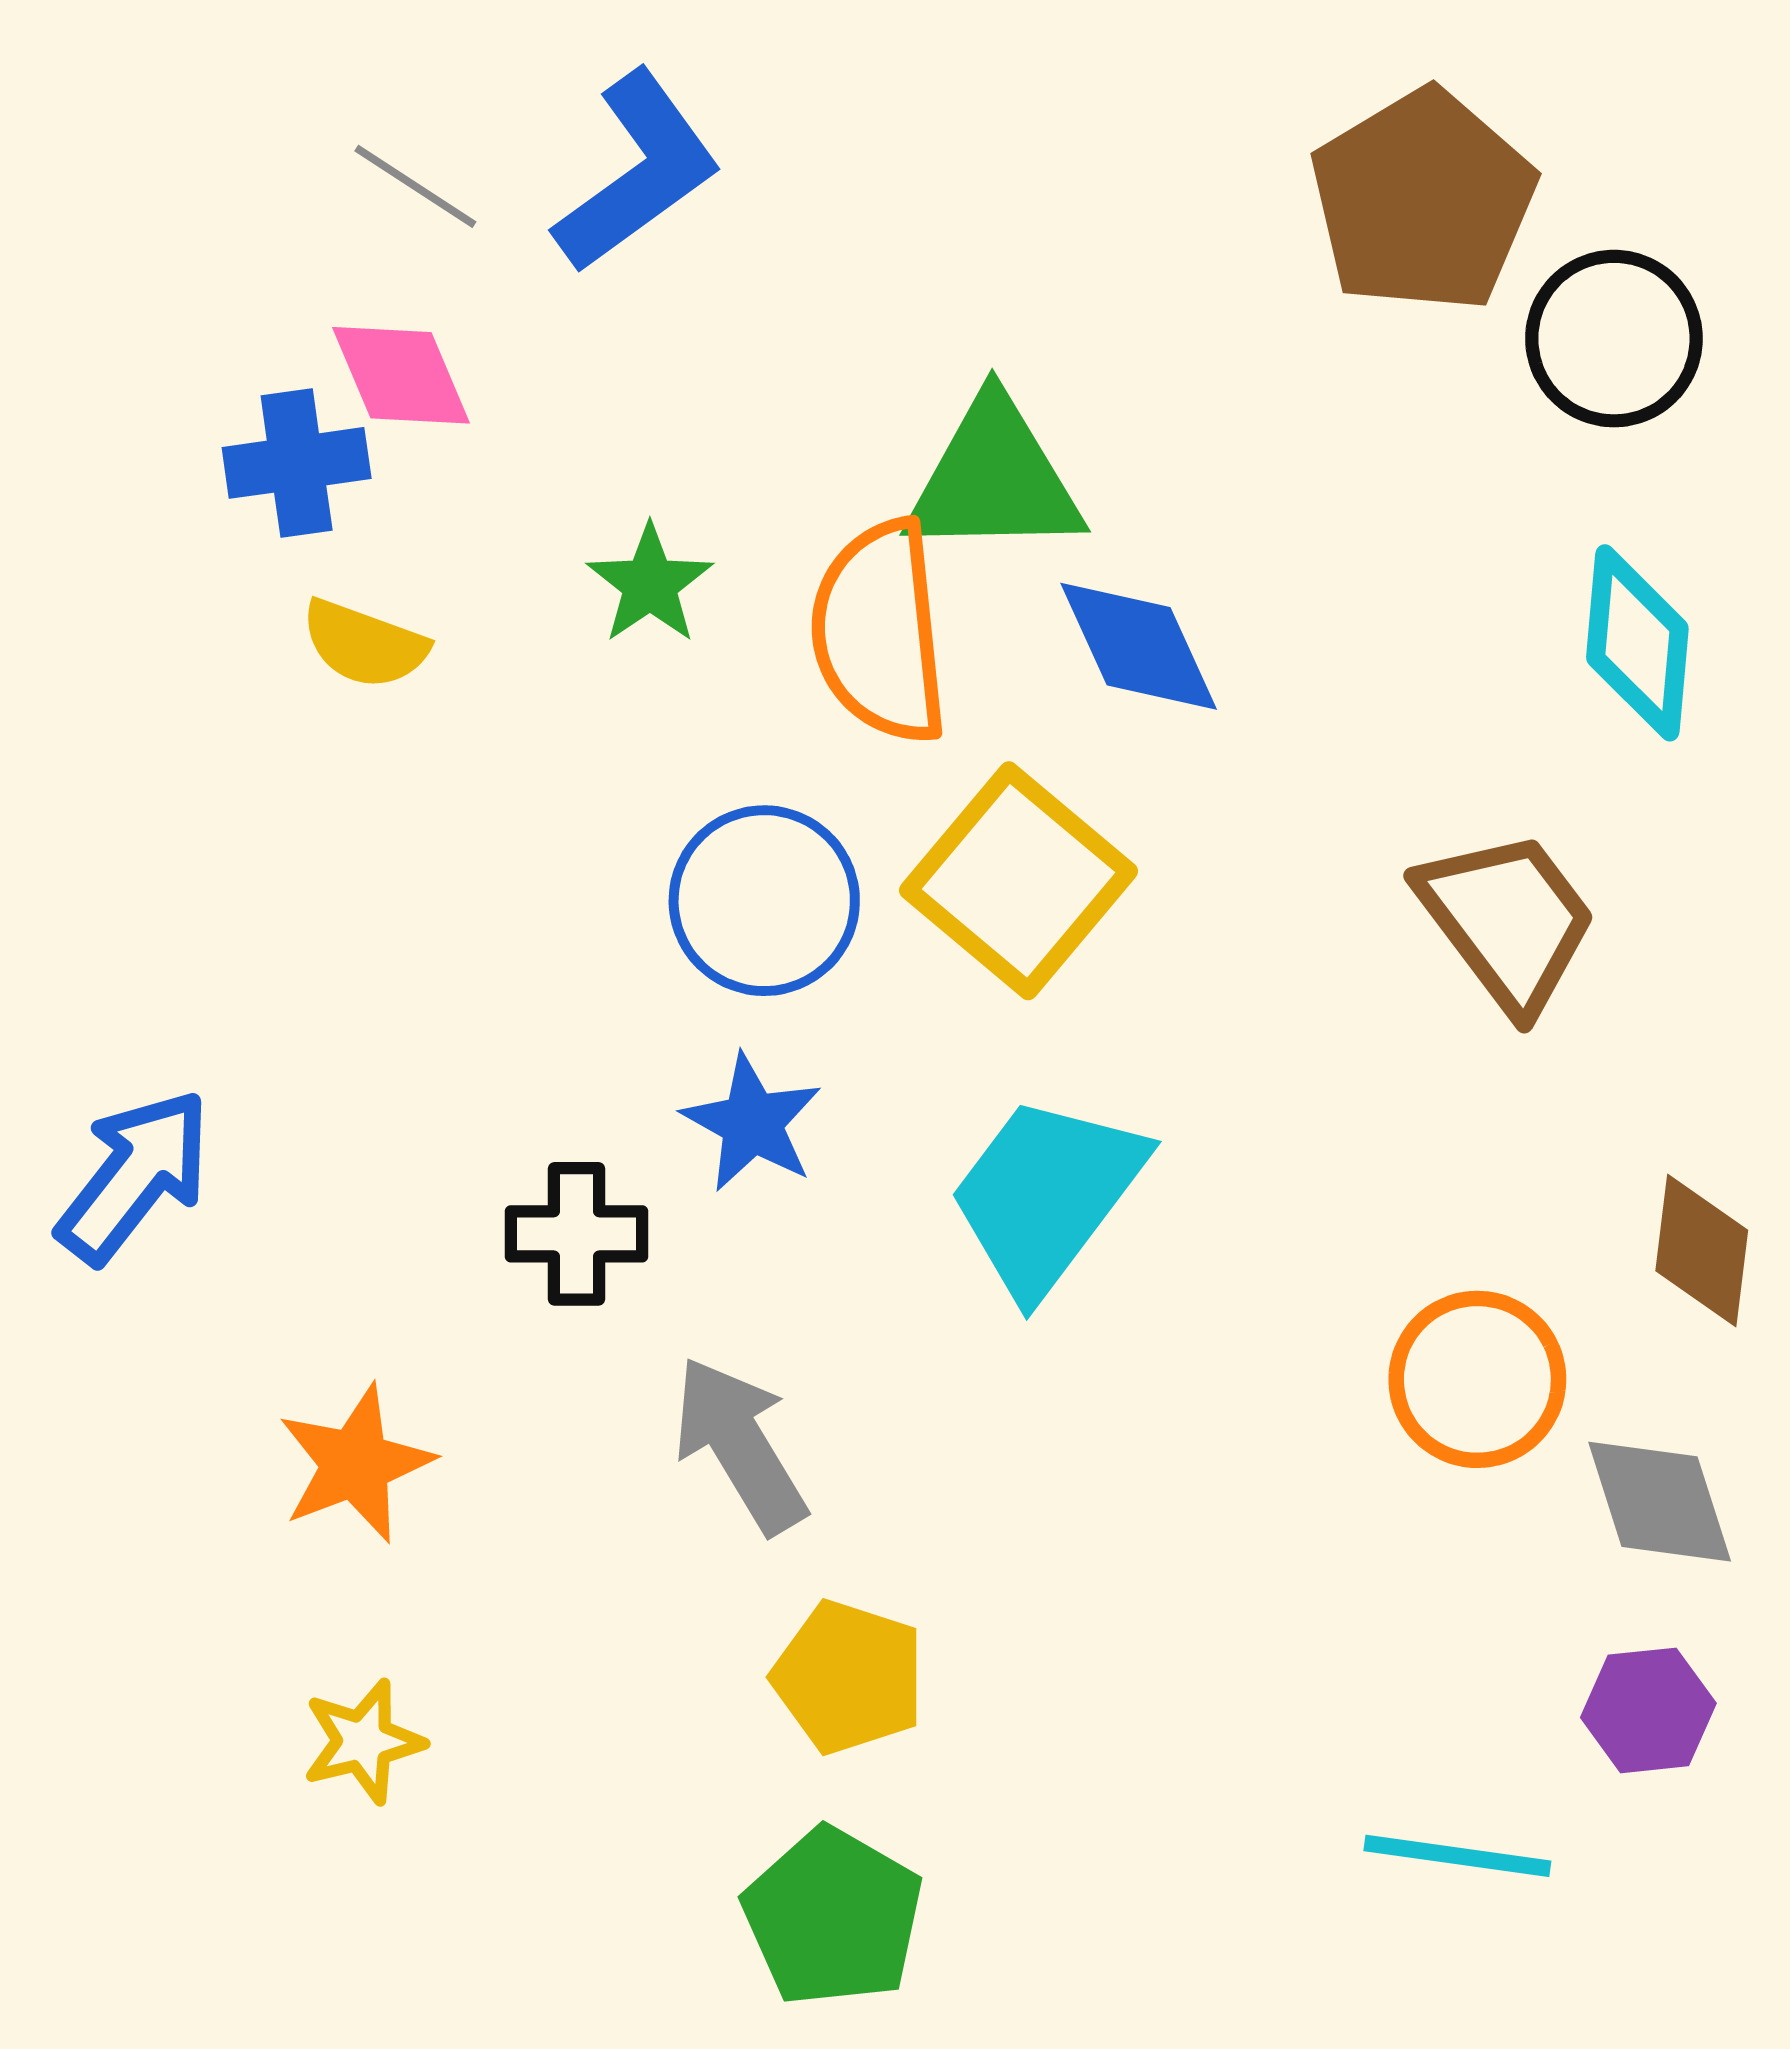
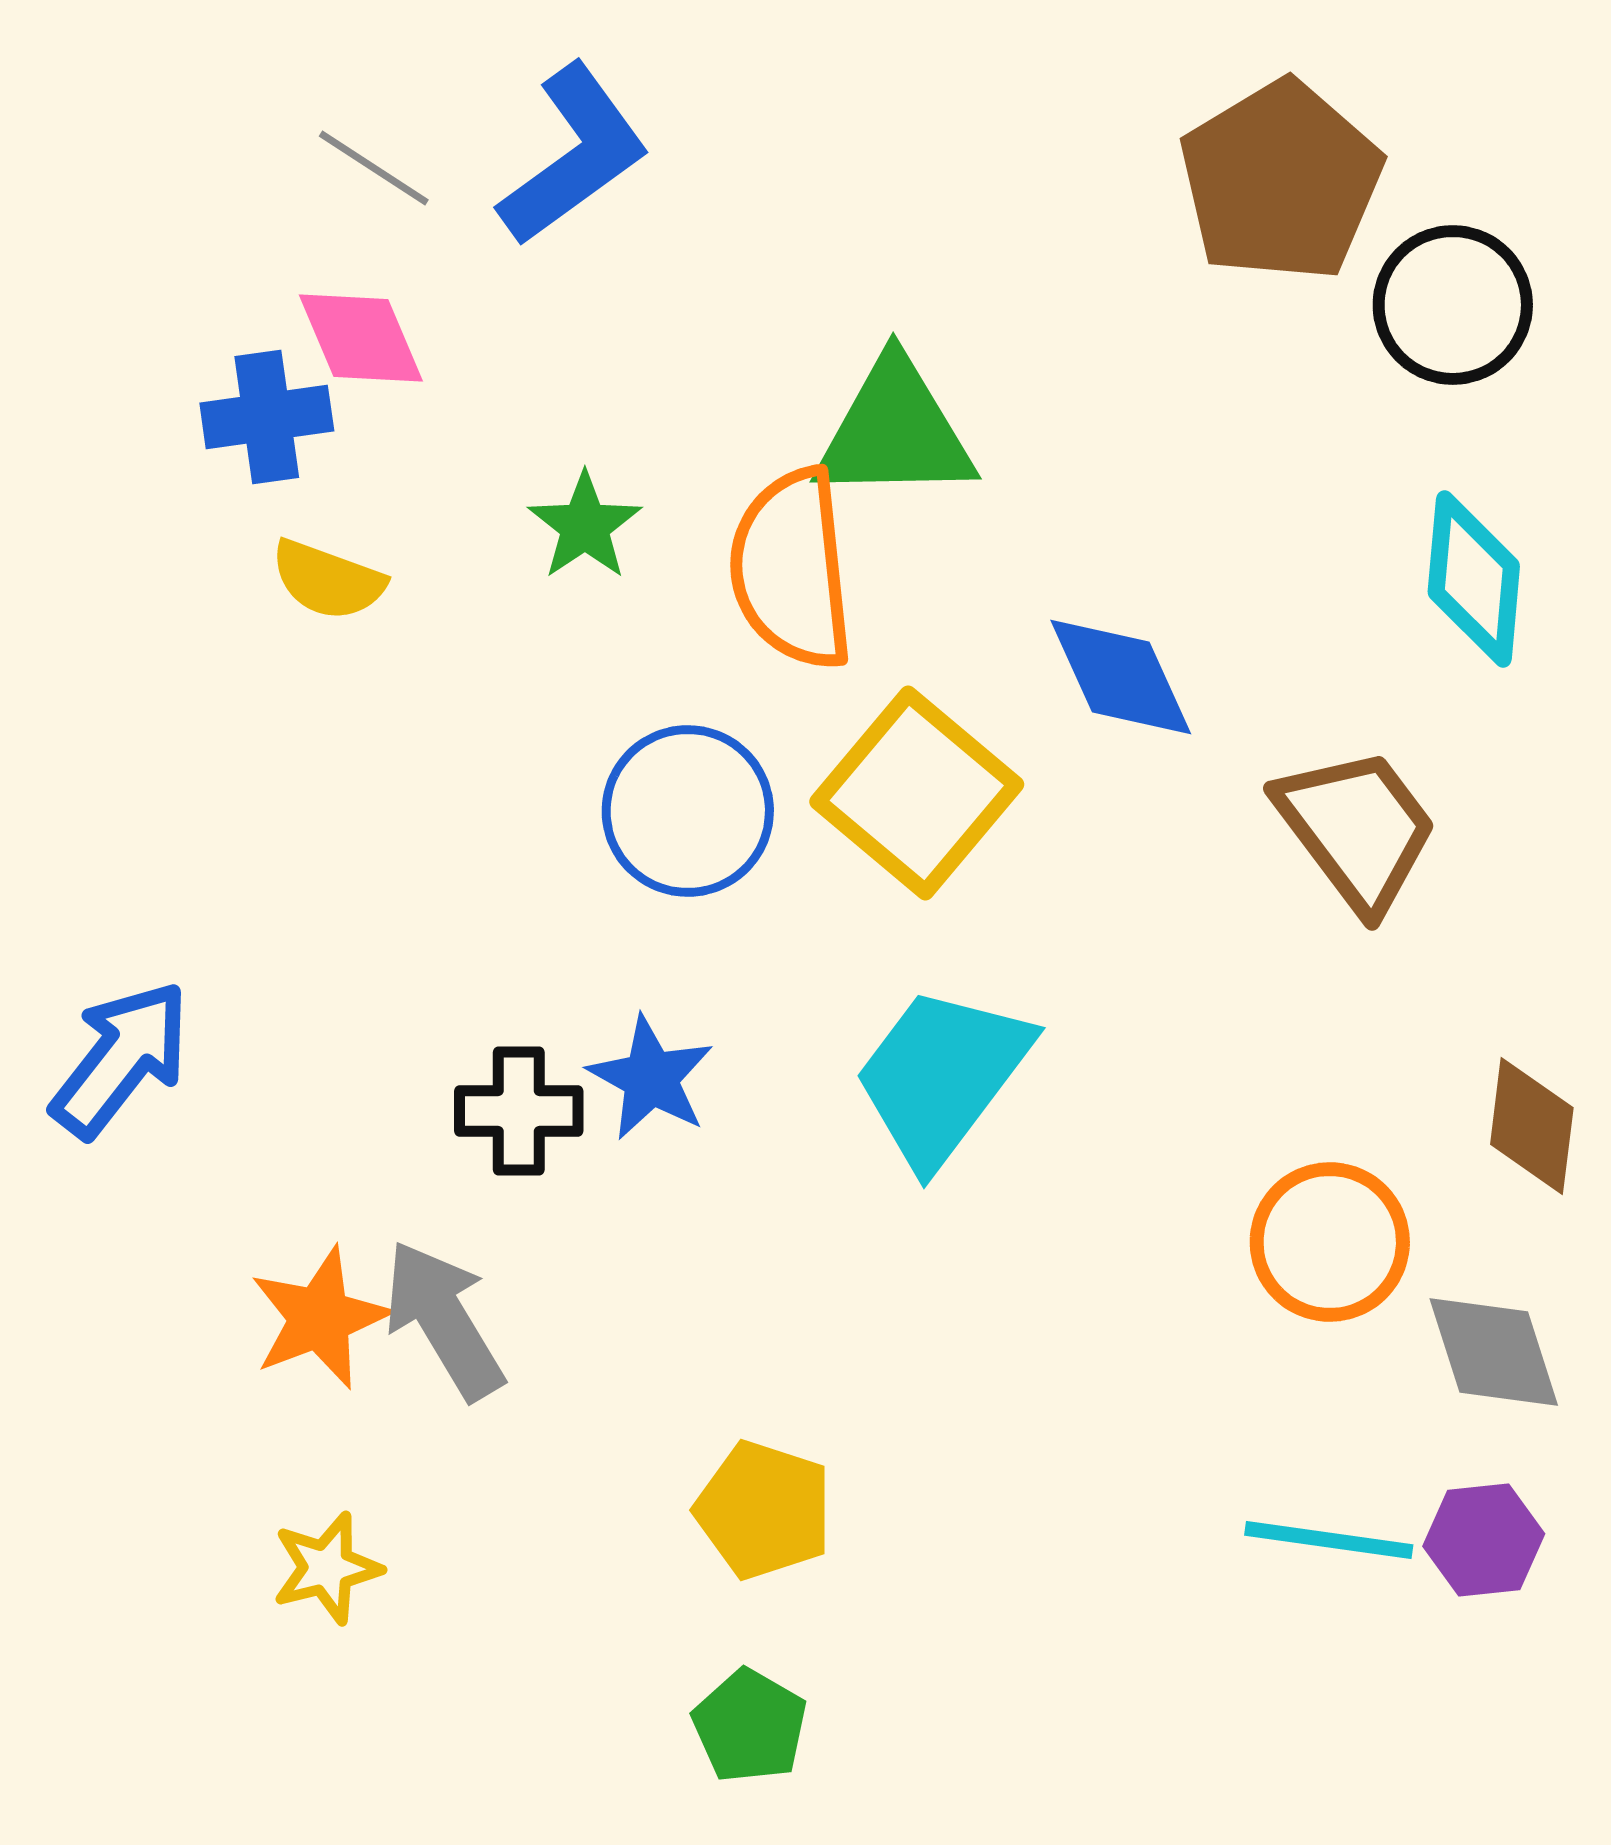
blue diamond: (1139, 646) -> (1121, 677), moved
blue star: (752, 1123) -> (651, 1078), moved
gray arrow: (740, 1445) -> (444, 1320), moved
cyan line: (1457, 1856) -> (1329, 1540), moved
green pentagon: (833, 1917) -> (750, 1726), size x0.7

